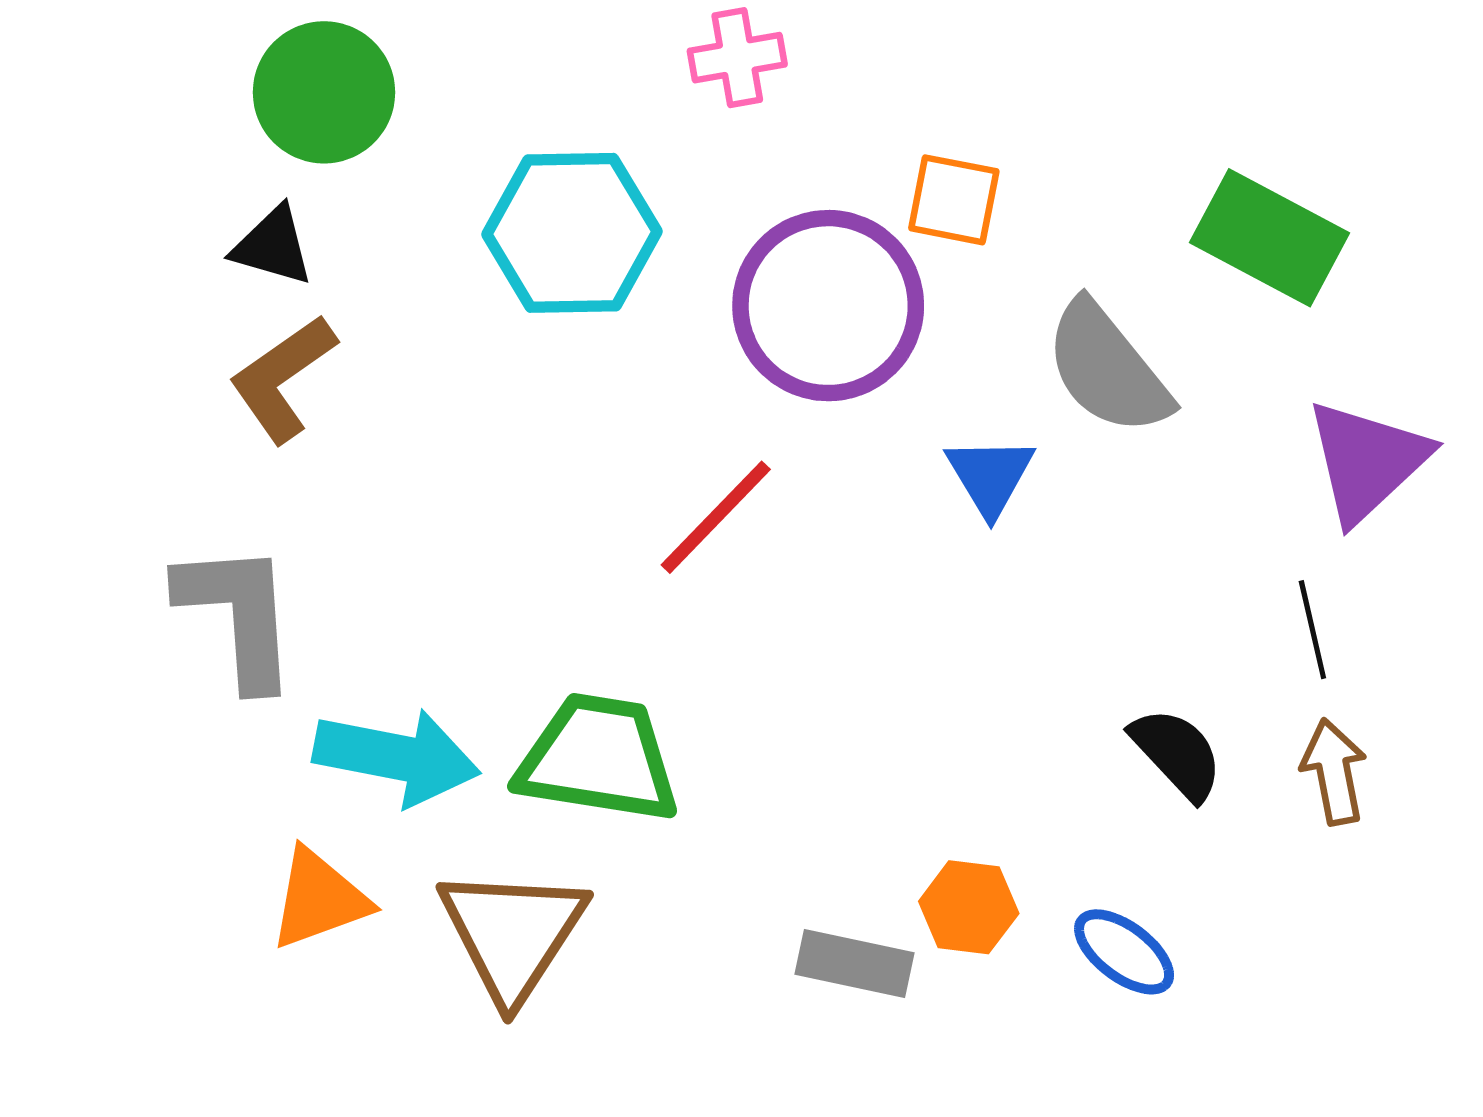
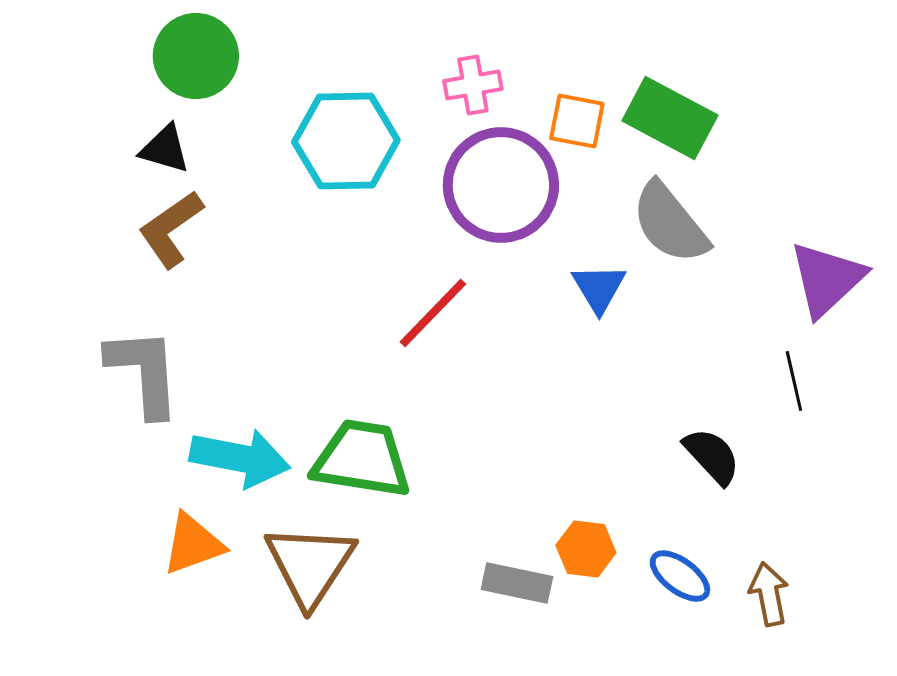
pink cross: (737, 58) -> (473, 85), moved
green rectangle: (1270, 238) -> (670, 118), moved
brown arrow: (1334, 772) -> (769, 594), moved

